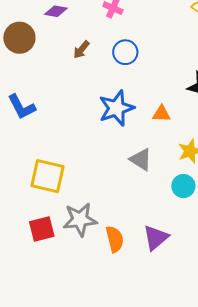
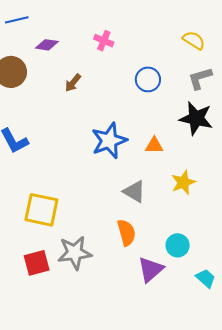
blue circle: (125, 52) -> (148, 79), moved
cyan circle: (183, 186) -> (178, 245), moved
orange semicircle: (115, 239) -> (126, 233), moved

